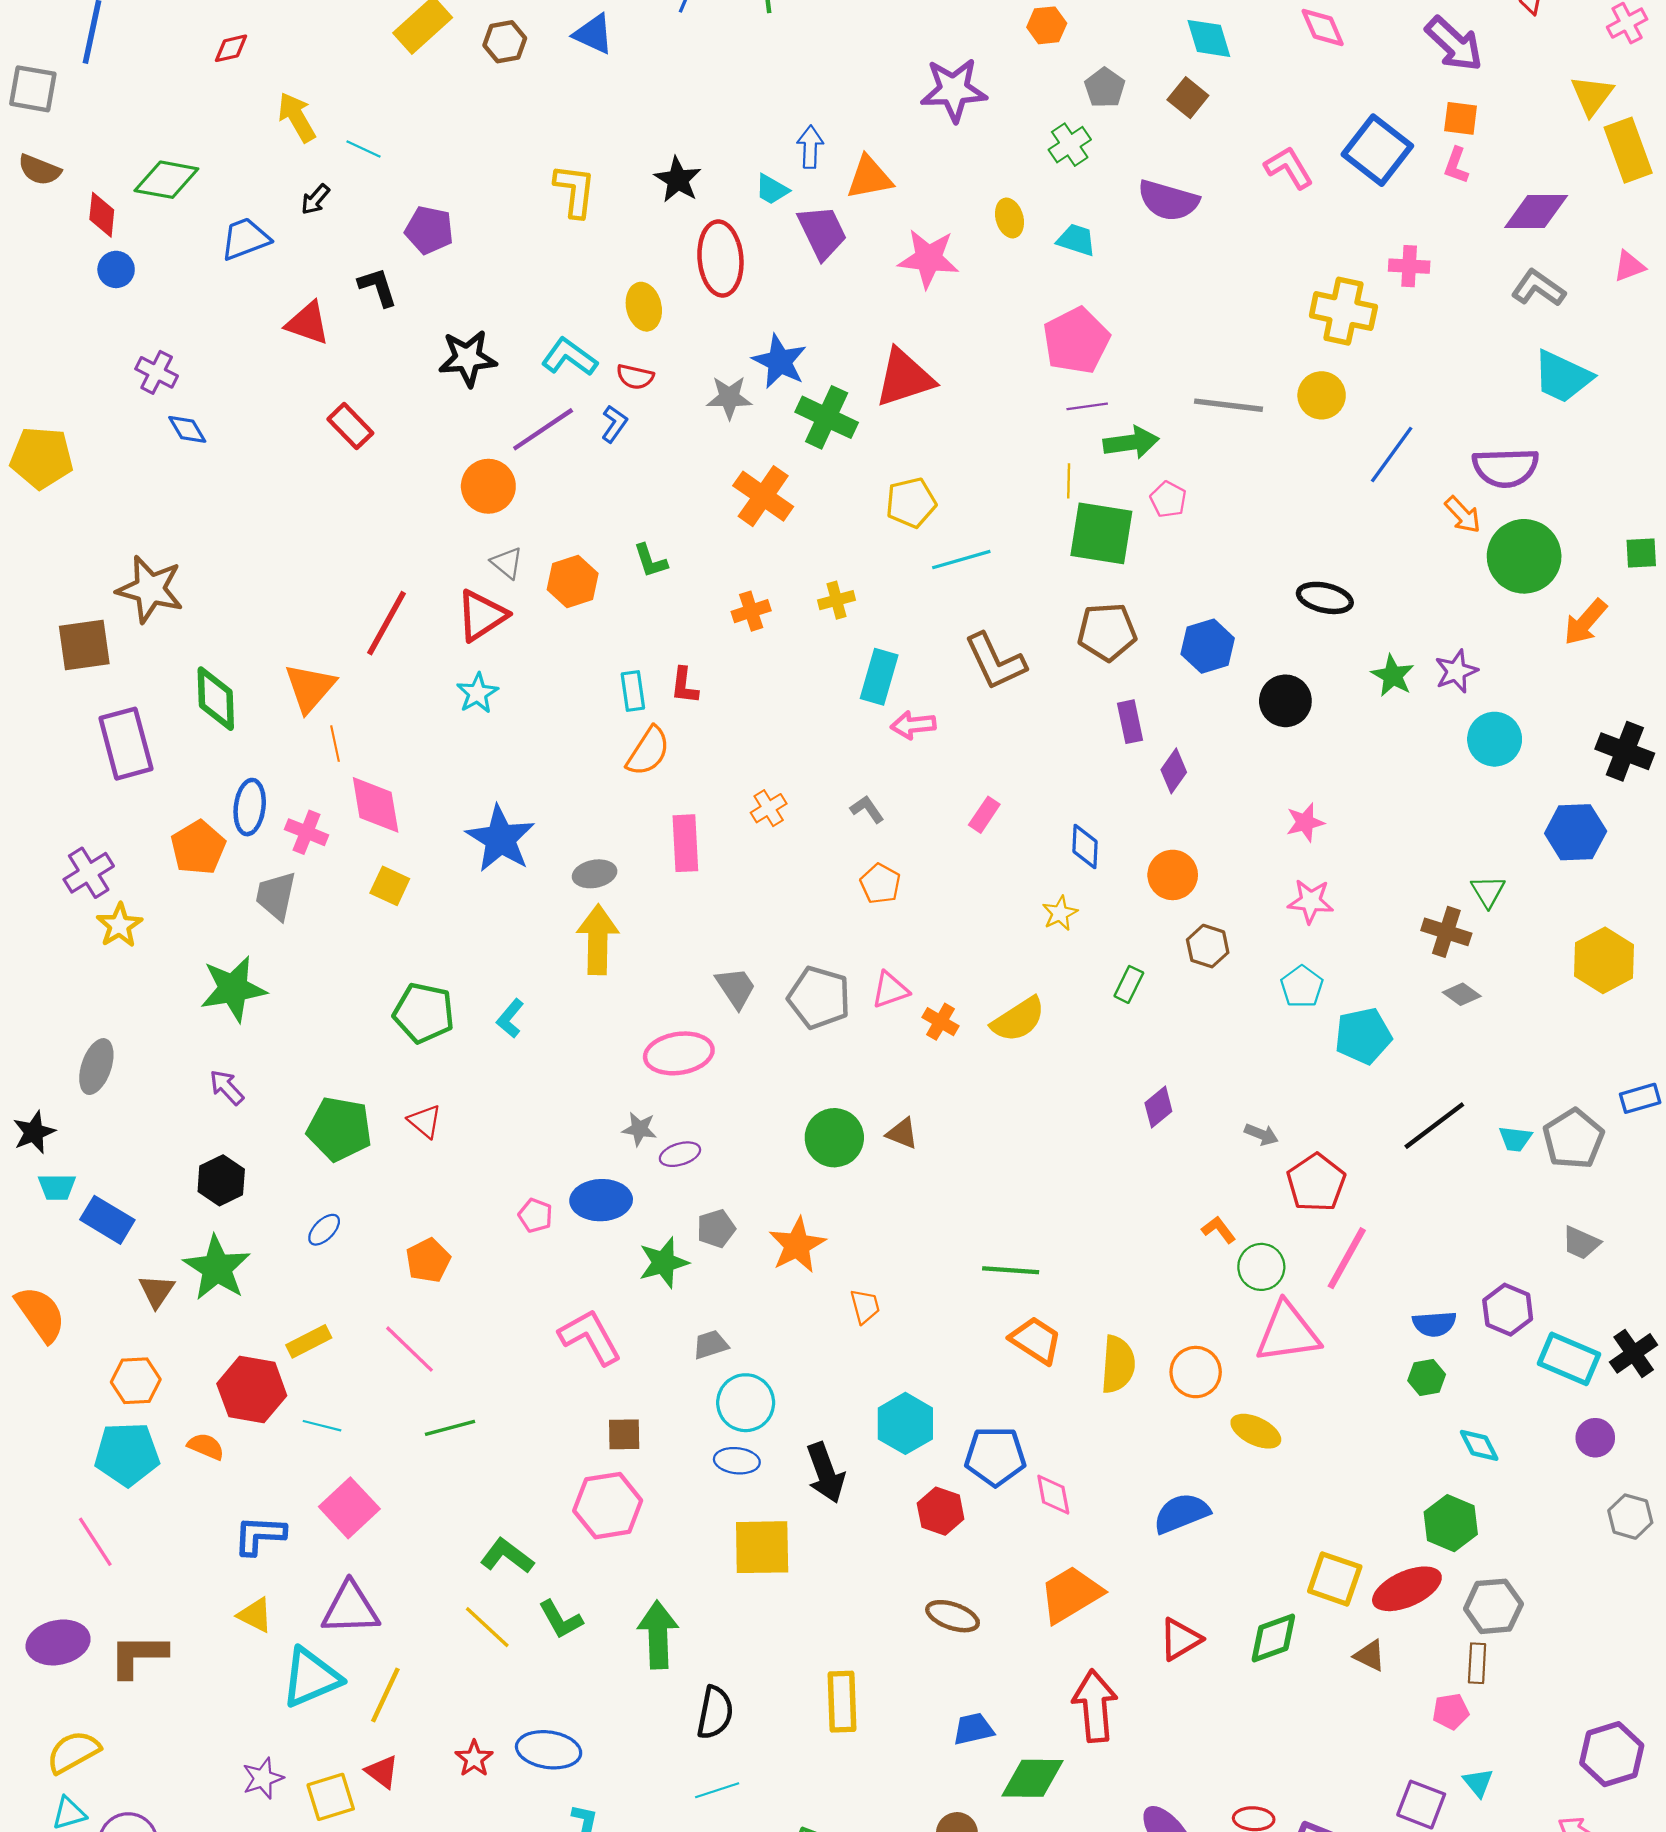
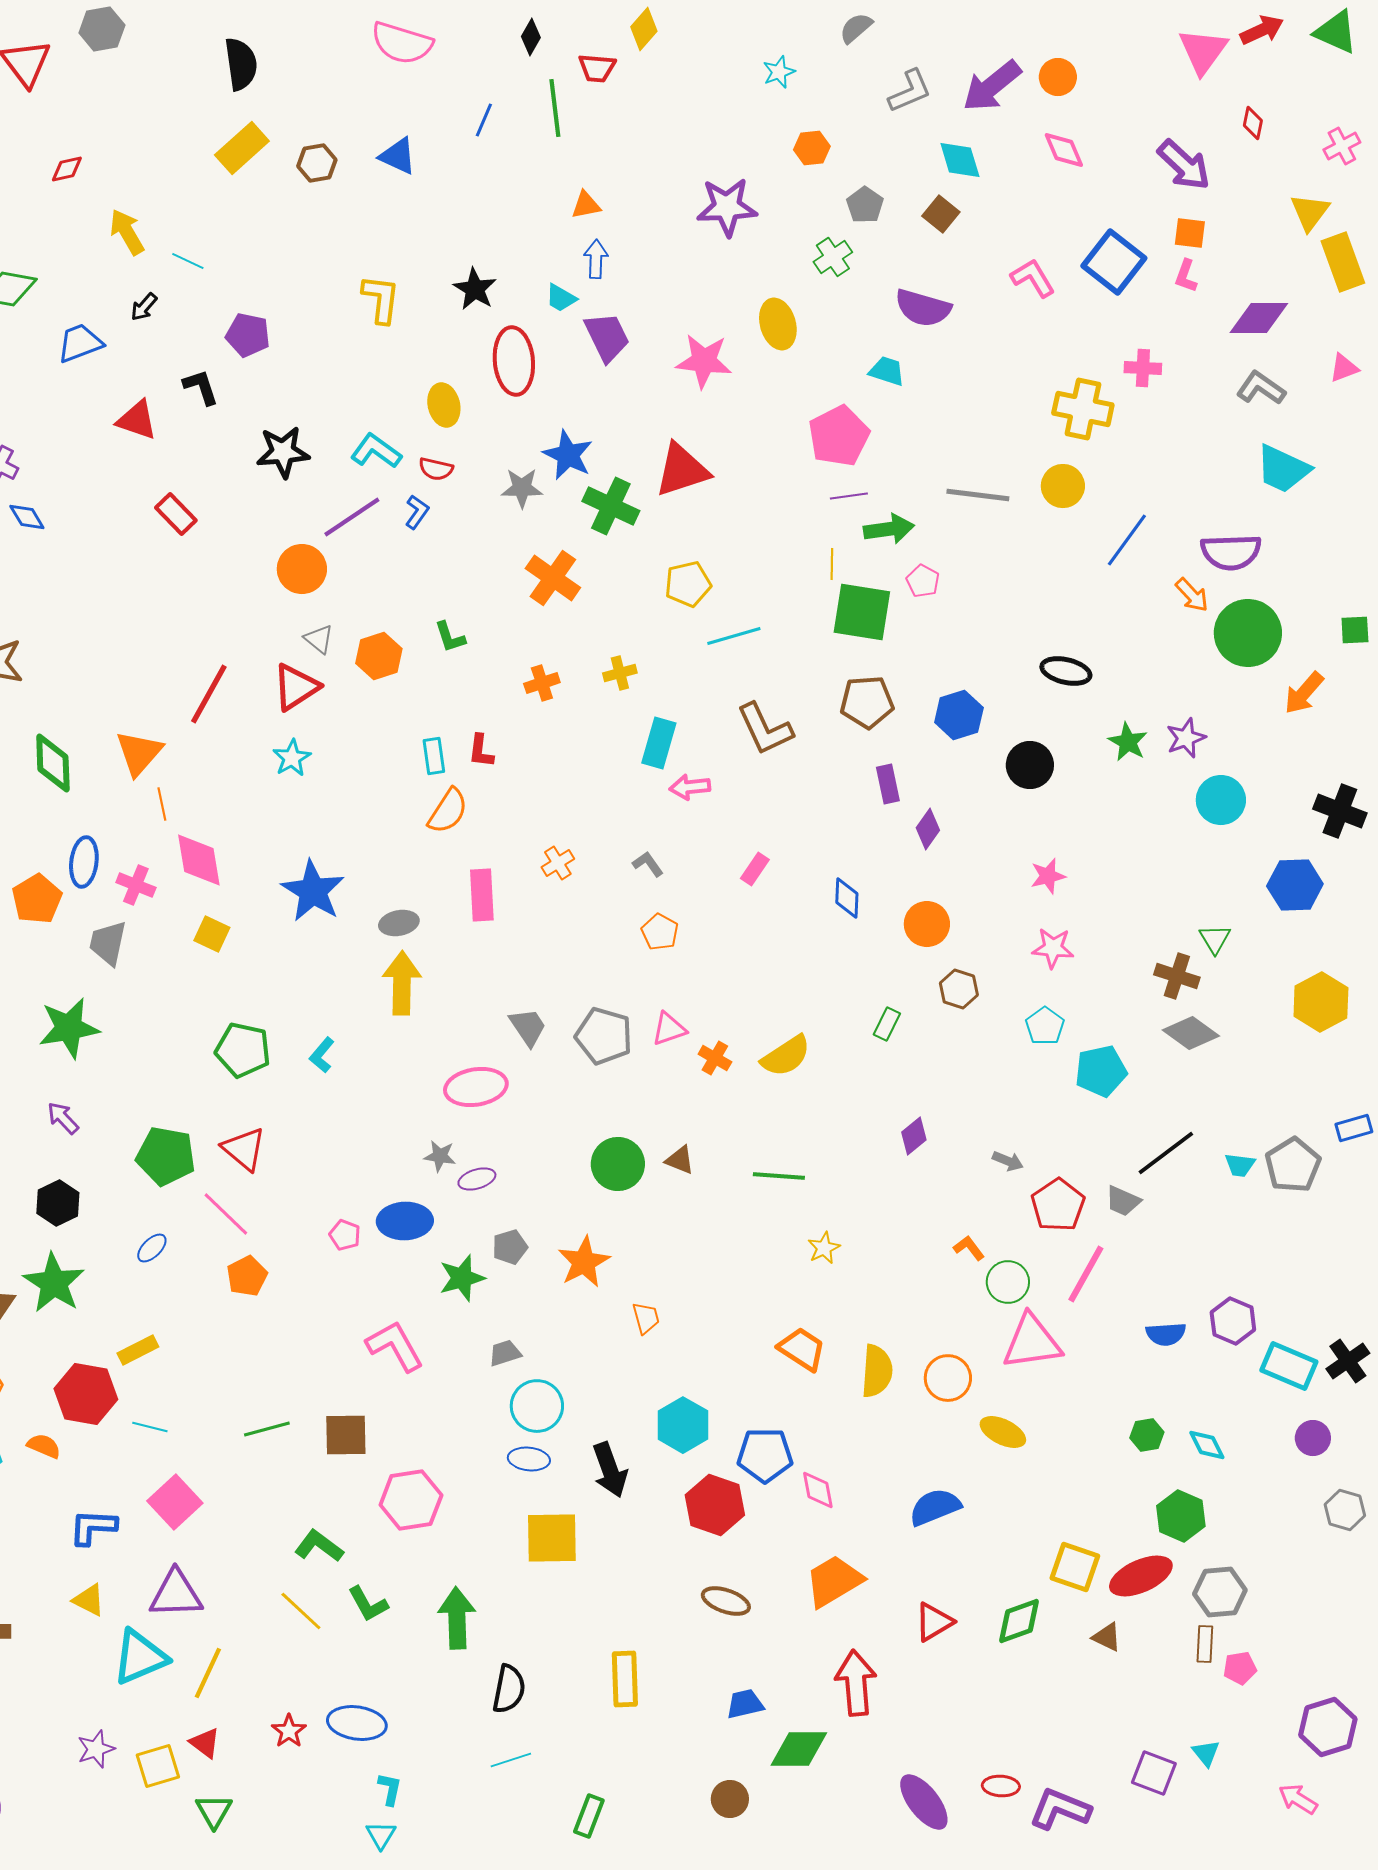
orange triangle: (869, 177) -> (586, 205), moved, size x0.7
yellow ellipse: (1009, 218) -> (778, 324), size x1.4
cyan trapezoid: (1076, 240) -> (887, 371), moved
yellow star: (1060, 913) -> (824, 1248), moved
gray diamond: (1462, 994) -> (1191, 1033), size x1.6
red triangle: (425, 1121) -> (244, 1149), size x1.4
gray trapezoid: (1581, 1243) -> (1123, 1201), moved
green line: (1011, 1270) -> (779, 1176), moved
pink line: (409, 1349) -> (226, 1214), moved
green hexagon: (1427, 1378) -> (1147, 1435), moved
brown square: (624, 1434) -> (346, 1435), moved, size x1.4
red hexagon: (941, 1511) -> (715, 1505), size x1.4
pink pentagon: (1451, 1711) -> (1240, 1668), moved

